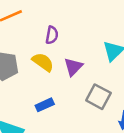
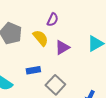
gray square: (98, 97) -> (55, 85), moved

